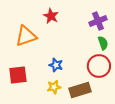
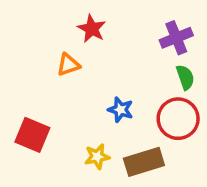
orange triangle: (26, 36) -> (68, 65), moved, size x0.6
blue star: (56, 65) -> (121, 110), moved
red square: (18, 75) -> (32, 135), turned 30

